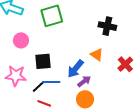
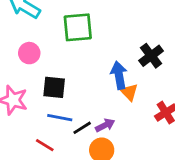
black cross: (107, 26) -> (151, 56), turned 30
blue arrow: (75, 69) -> (119, 75), moved, turned 120
black line: (38, 87) -> (82, 128), moved

